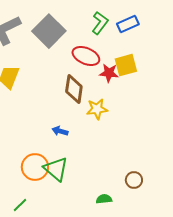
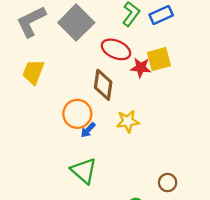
yellow star: (97, 109) -> (128, 121), moved
blue arrow: (60, 131) -> (88, 130), turned -63
orange circle: (35, 167) -> (77, 114), moved

